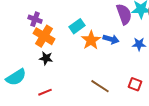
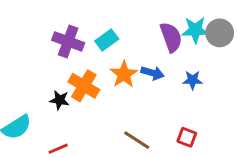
purple cross: (35, 19) -> (68, 41), moved, size x1.5
cyan rectangle: (77, 26) -> (107, 40), moved
orange cross: (44, 36) -> (84, 86), moved

